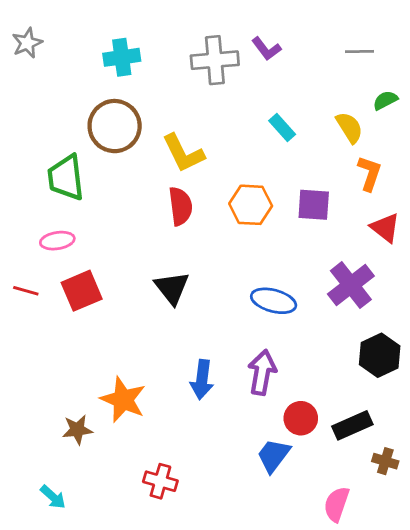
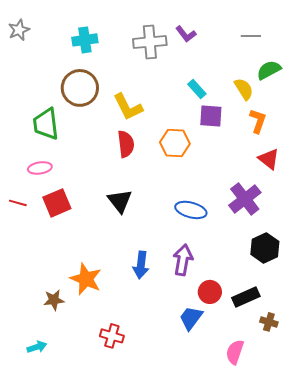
green semicircle: (385, 100) -> (269, 70), size x1.4
purple square: (314, 205) -> (211, 116), moved
cyan arrow: (53, 497) -> (37, 347), turned -60

